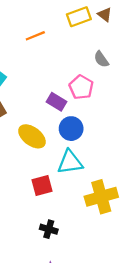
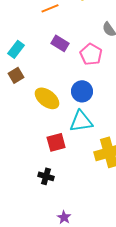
purple rectangle: (57, 102) -> (60, 43), moved
black cross: (49, 229) -> (46, 176), moved

